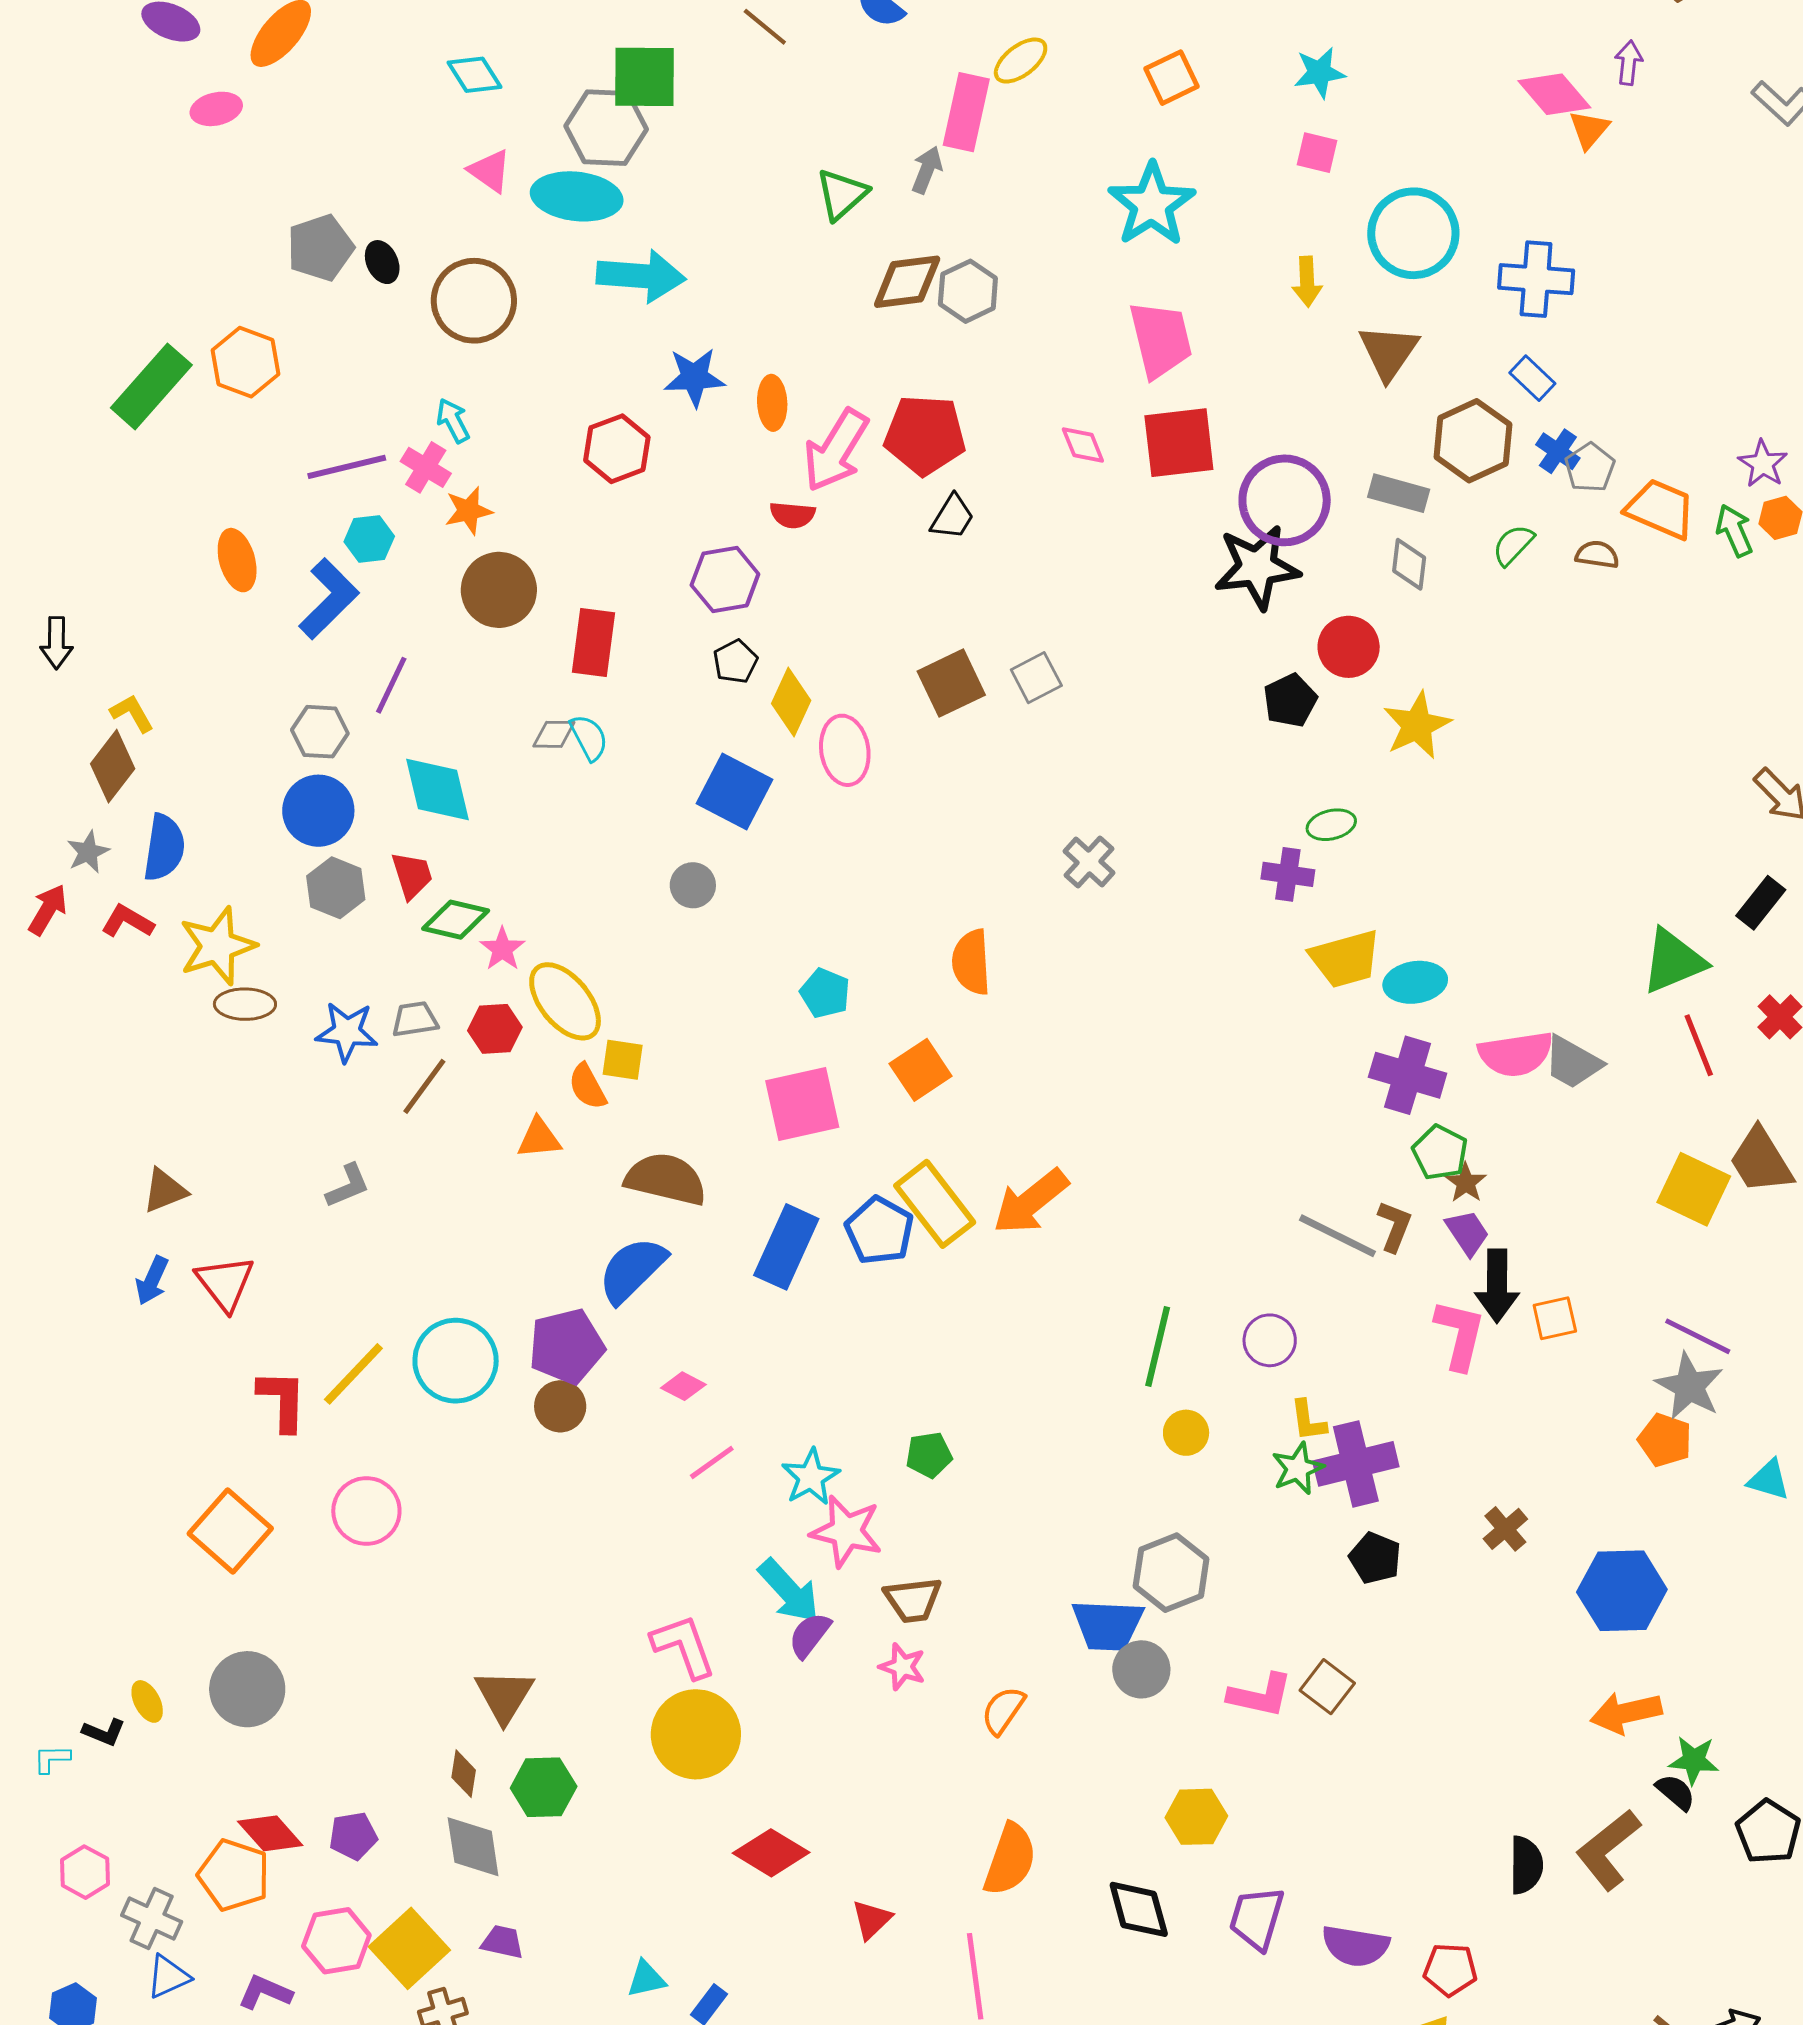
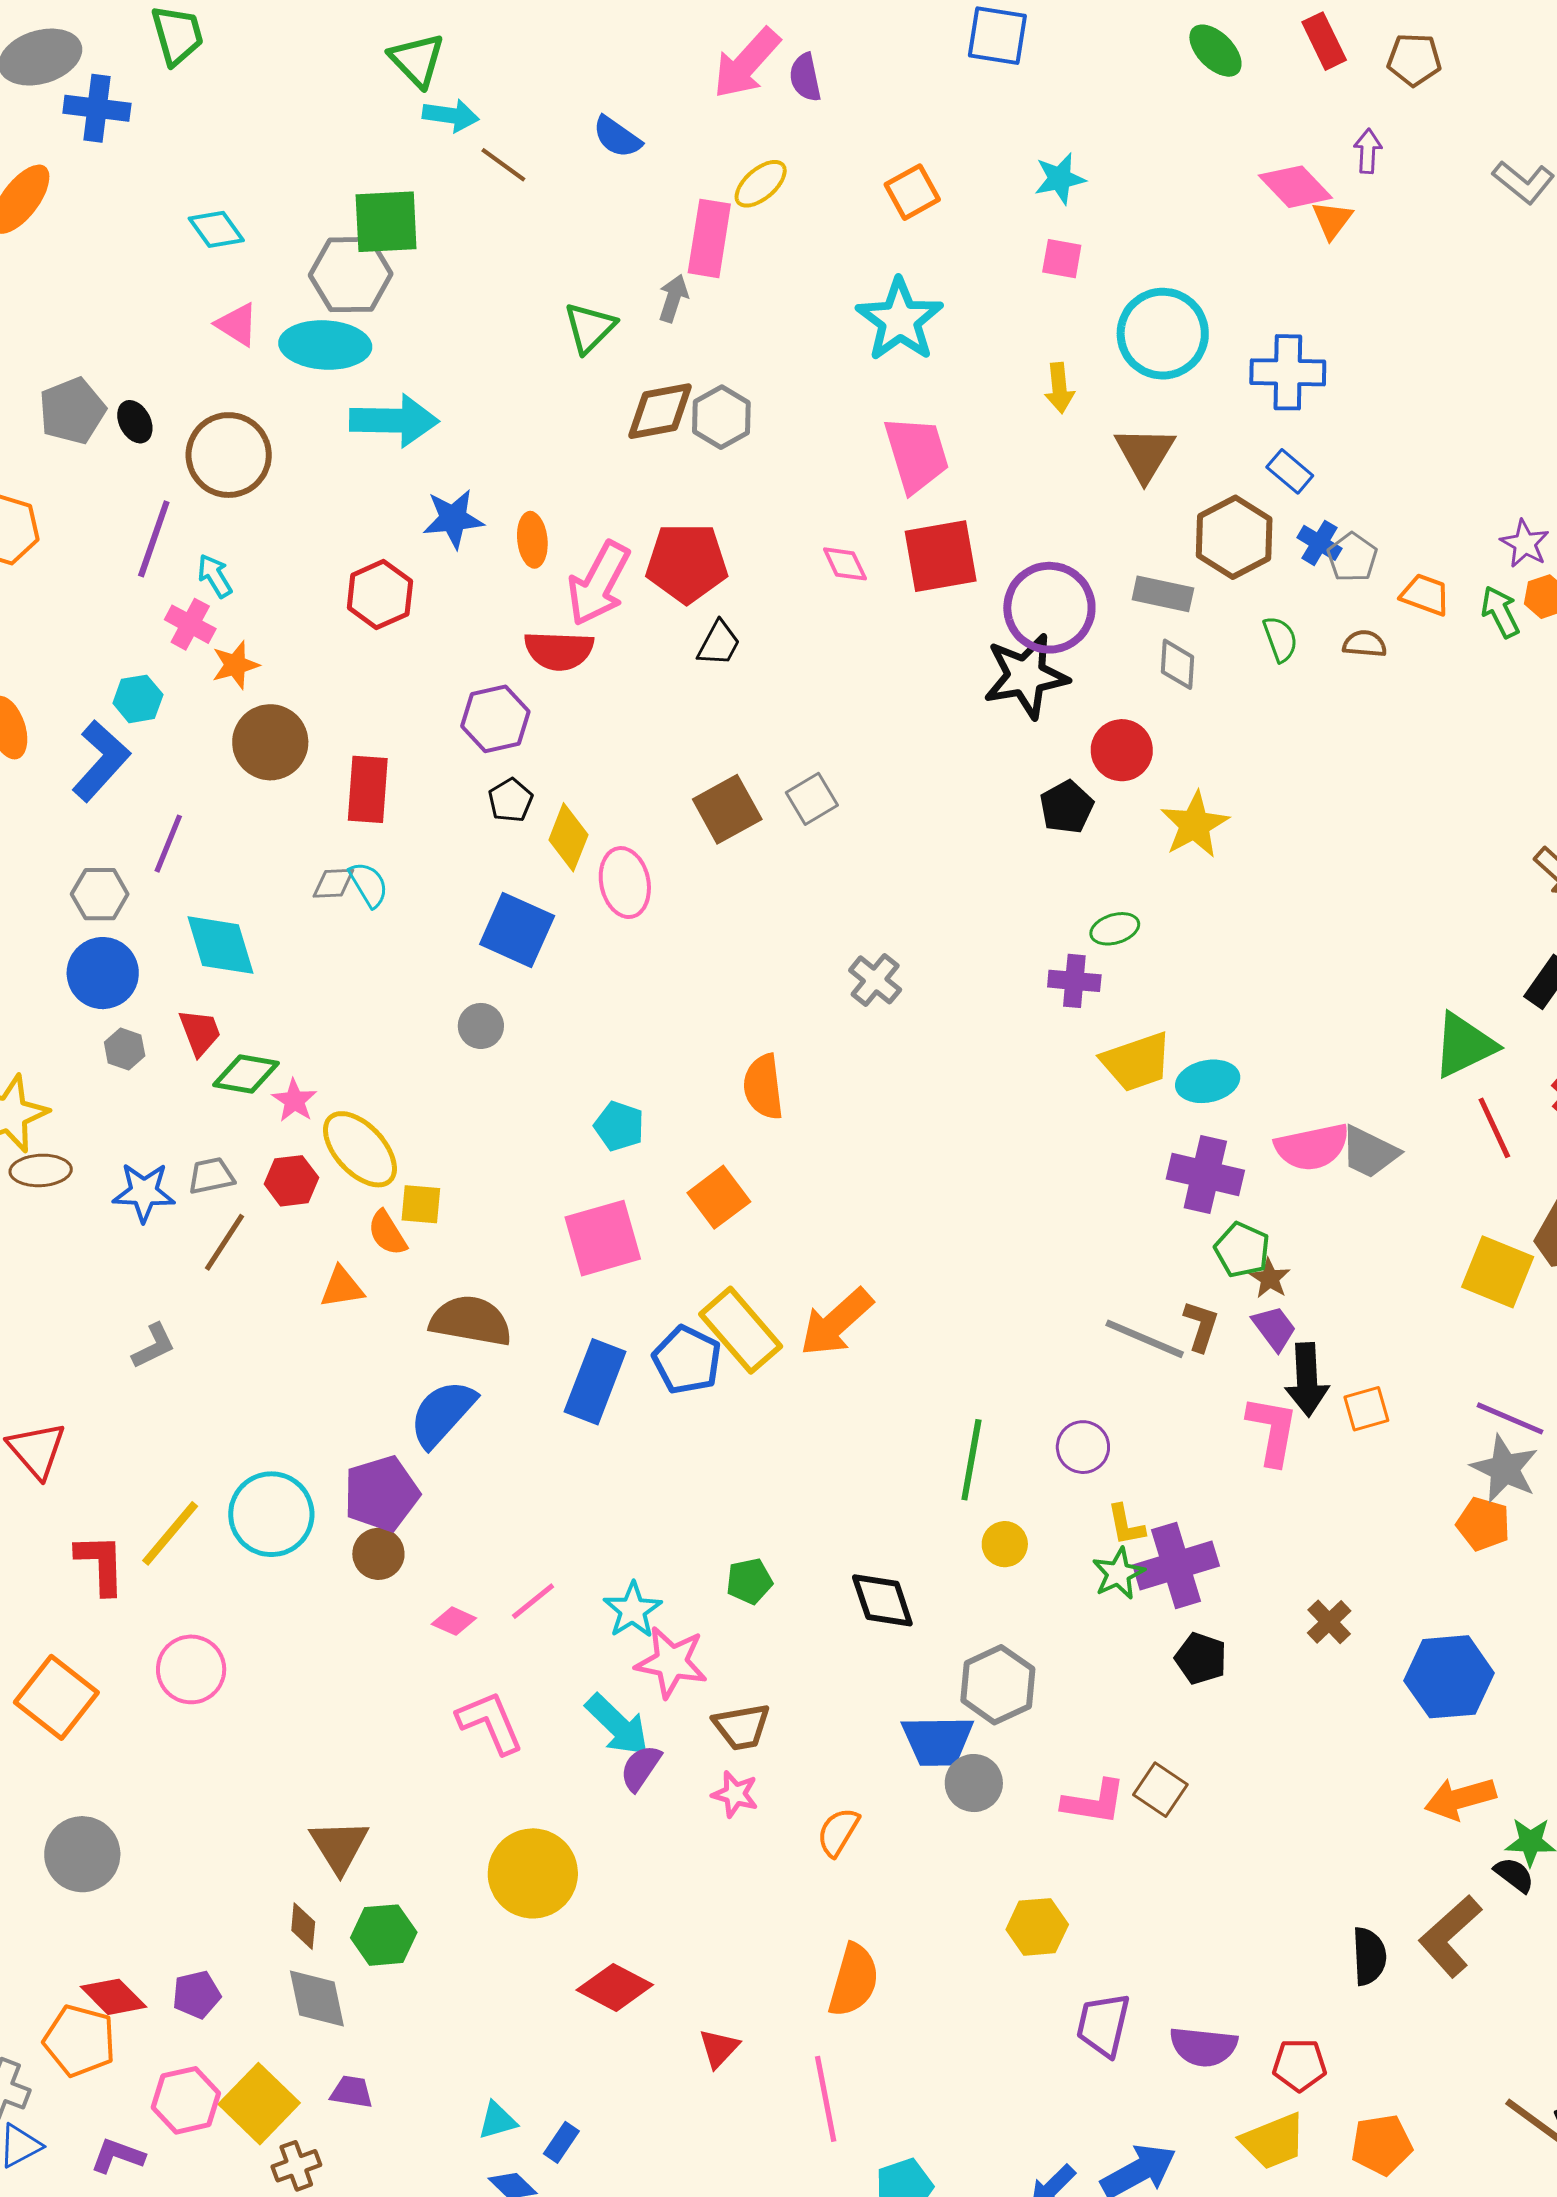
purple line: (347, 467) -> (154, 539), moved, turned -54
orange trapezoid: (1660, 509) -> (1425, 595), size x0.7
red semicircle: (792, 515) -> (559, 651), size x1.5
green semicircle: (1513, 545) -> (1280, 639), turned 120
gray hexagon: (336, 888) -> (125, 1049), size x0.7
pink diamond: (683, 1386) -> (454, 1621), moved
pink L-shape: (684, 1646) -> (490, 1722), moved
black diamond: (1139, 1909) -> (882, 1600), moved

